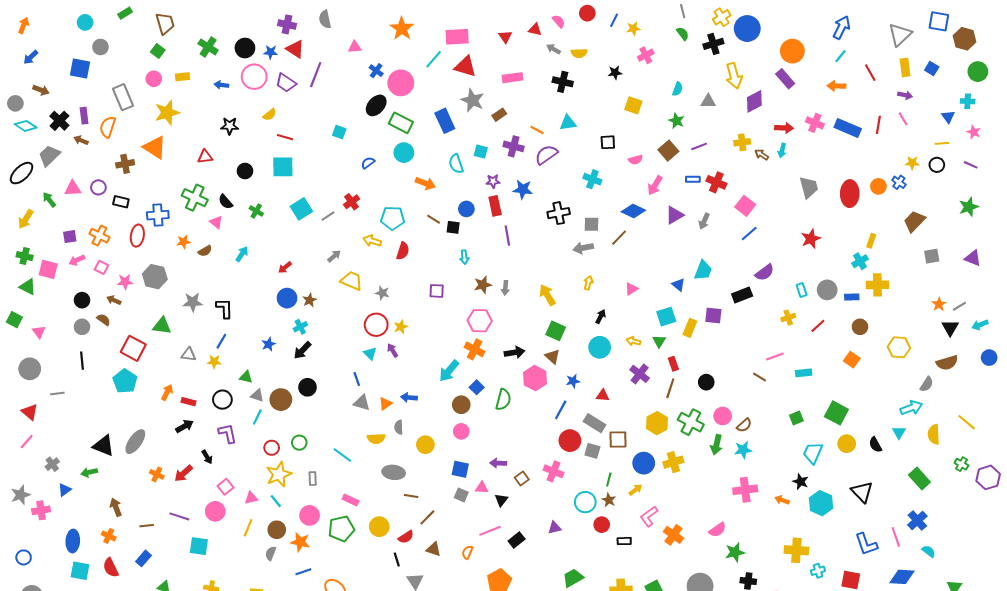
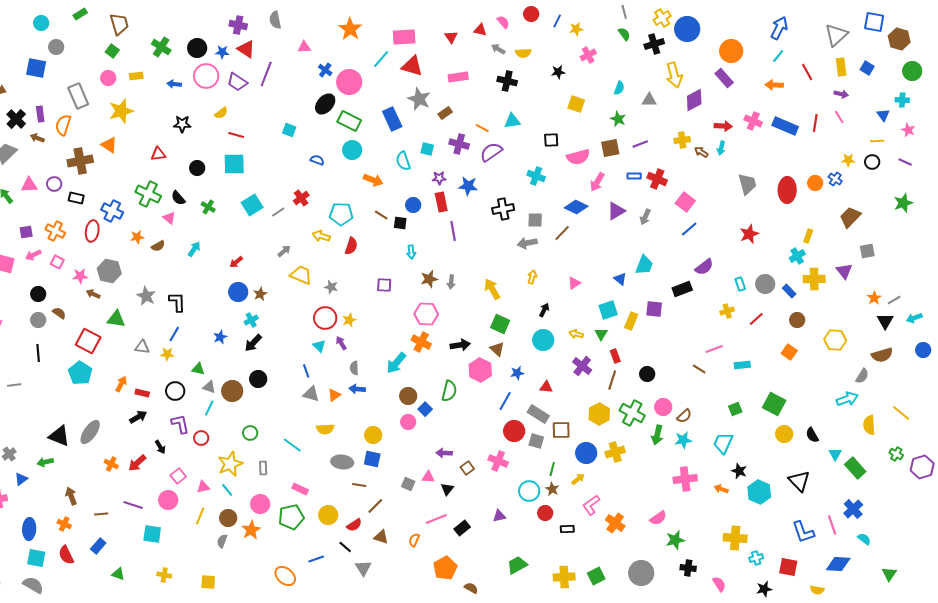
orange triangle: (155, 147) -> (109, 145), size x0.7
brown square: (668, 151) -> (610, 148), turned 30
pink semicircle: (635, 160) -> (578, 157), size x1.6
blue semicircle: (368, 163) -> (317, 160), turned 56
brown cross: (125, 164) -> (80, 161), size x1.4
blue cross: (158, 215) -> (112, 211), turned 30
purple triangle: (973, 258) -> (844, 271), moved, turned 30
blue rectangle: (852, 297) -> (789, 291), turned 48
brown arrow: (114, 300) -> (93, 294), moved
gray star: (193, 302) -> (146, 296), turned 30
blue square: (477, 387) -> (425, 409), moved
gray semicircle: (399, 427) -> (354, 368), moved
cyan triangle: (899, 432) -> (835, 454), moved
red circle: (272, 448) -> (201, 438), moved
cyan trapezoid: (813, 453) -> (723, 443), moved
blue square: (460, 469) -> (372, 459), moved
orange star: (300, 542) -> (251, 530), turned 30
black line: (397, 559) -> (345, 547), turned -32
blue line: (303, 572) -> (316, 559), moved

